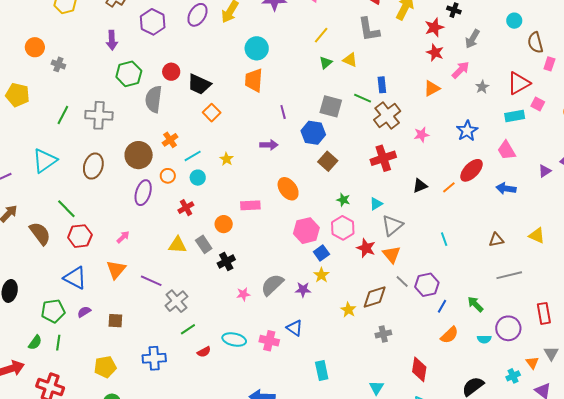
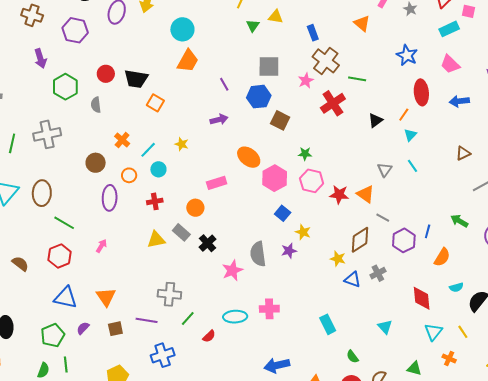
orange trapezoid: (254, 80) -> (188, 61), turned -140
orange triangle: (432, 88) -> (362, 23), turned -36
green line: (363, 98) -> (357, 79), moved
gray semicircle: (154, 99) -> (96, 105), size x0.6
pink star: (422, 135) -> (306, 81), moved
brown circle: (139, 155) -> (96, 163), size x0.7
brown ellipse: (93, 166) -> (42, 193), moved
red ellipse: (472, 170) -> (421, 92), turned -35
cyan triangle: (376, 204) -> (410, 135), moved
red cross: (186, 208) -> (155, 201), turned 35
green line: (66, 209) -> (64, 223), moved
gray triangle: (392, 225) -> (385, 170), moved, size x0.7
pink hexagon: (306, 231) -> (275, 178), moved
brown semicircle: (40, 233) -> (20, 264), size x0.7
blue square: (321, 253) -> (283, 213), moved
orange triangle: (116, 270) -> (106, 297), moved
purple line: (151, 281) -> (147, 320), moved
gray semicircle: (272, 285) -> (258, 254), turned -40
purple hexagon: (427, 285) -> (404, 240), moved
pink star: (243, 294) -> (232, 270), size x1.5
gray cross: (176, 301) -> (169, 294), turned -30
blue triangle: (294, 328) -> (353, 279), moved
cyan semicircle: (484, 339) -> (456, 287), moved

